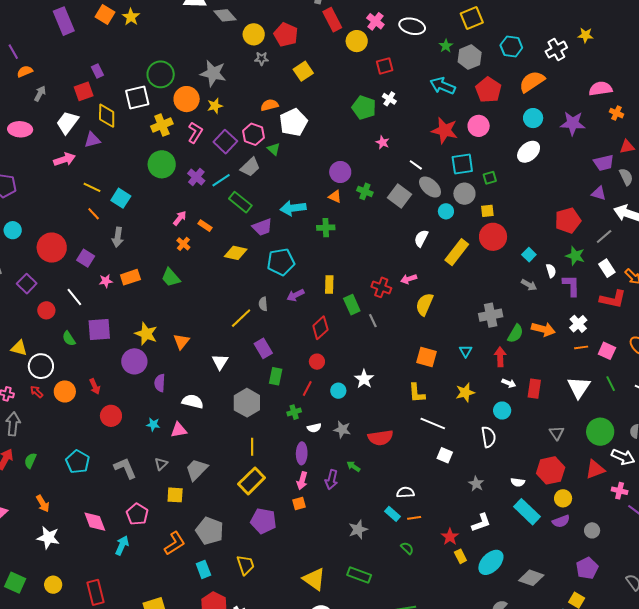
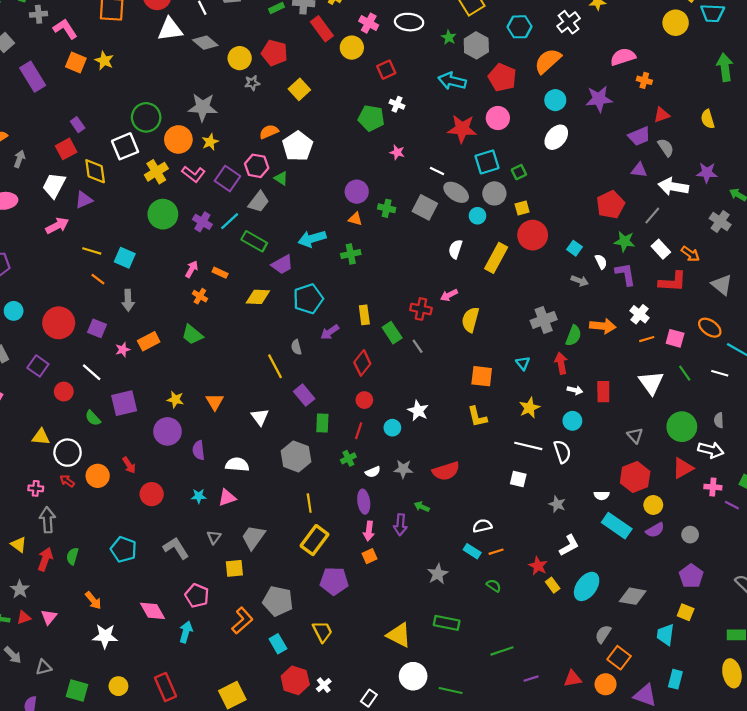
pink L-shape: (195, 132) -> (193, 174), turned 105
yellow line: (241, 318) -> (275, 366), turned -65
yellow star: (146, 334) -> (175, 400), size x0.7
white line: (433, 423) -> (528, 446), moved

